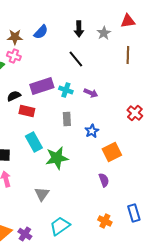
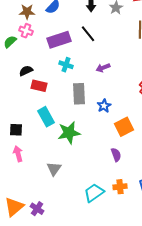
purple rectangle: (42, 86) -> (59, 40), moved
cyan cross: (66, 90) -> (66, 65), moved
purple arrow: (91, 93) -> (103, 68), turned 136
gray rectangle: (67, 119) -> (79, 94), size x1.5
orange cross: (105, 221) -> (120, 187), moved, turned -32
cyan trapezoid: (60, 226) -> (94, 193), moved

